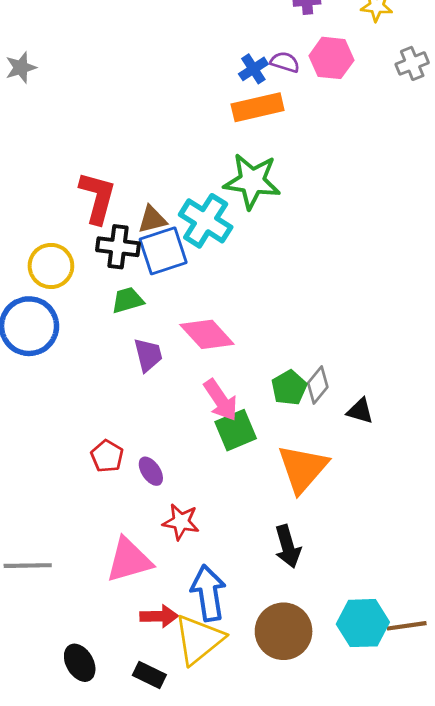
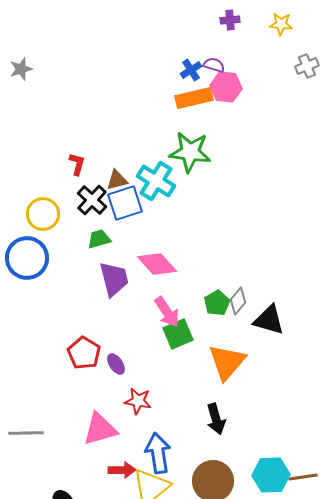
pink hexagon: (331, 58) -> (226, 87), moved
red L-shape: (97, 198) -> (77, 164), size x0.6
black cross: (118, 247) -> (92, 200), turned 36
purple trapezoid: (148, 355) -> (114, 279), size x1.4
black triangle: (360, 411) -> (269, 320), size x1.6
red pentagon: (107, 456) -> (84, 353), size x1.4

